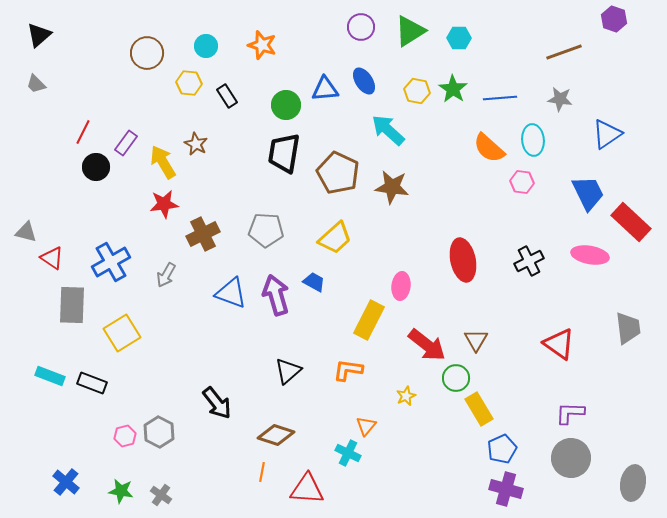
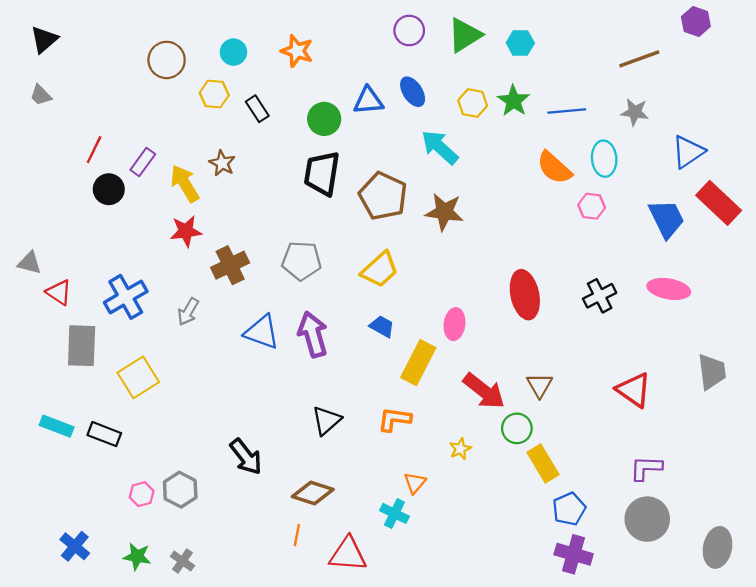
red rectangle: (631, 222) -> (719, 203), moved
blue trapezoid: (314, 282) -> (382, 326), moved

